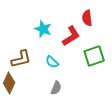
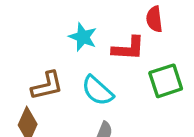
red L-shape: (71, 36) -> (128, 48), turned 35
cyan semicircle: (52, 62) -> (97, 91), size x1.5

